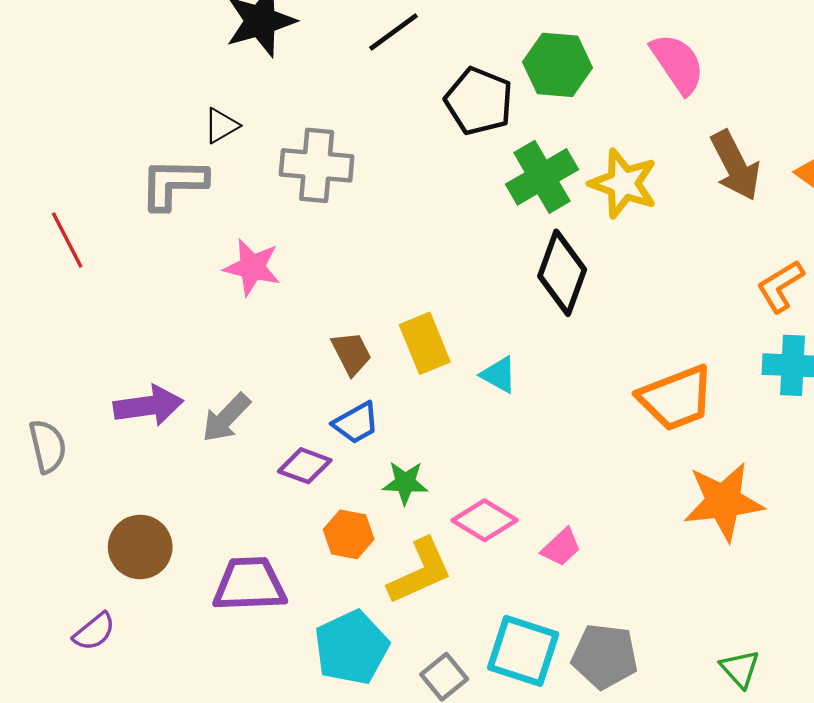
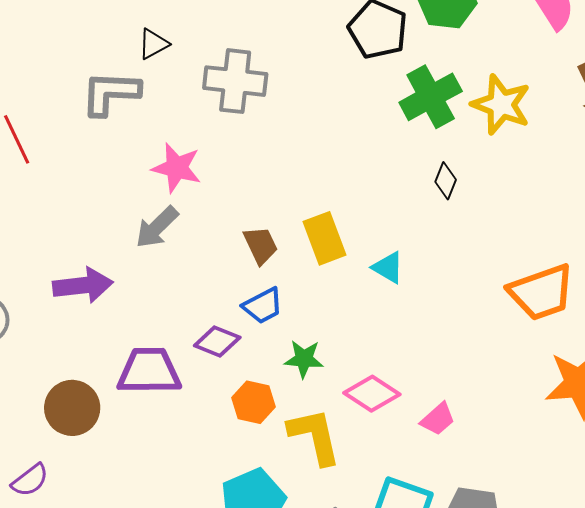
black diamond: (562, 273) -> (446, 181), size x0.5
gray arrow: (226, 418) -> (157, 227), moved
yellow L-shape: (420, 571) -> (315, 436), turned -80
purple trapezoid: (250, 584) -> (149, 371), moved

